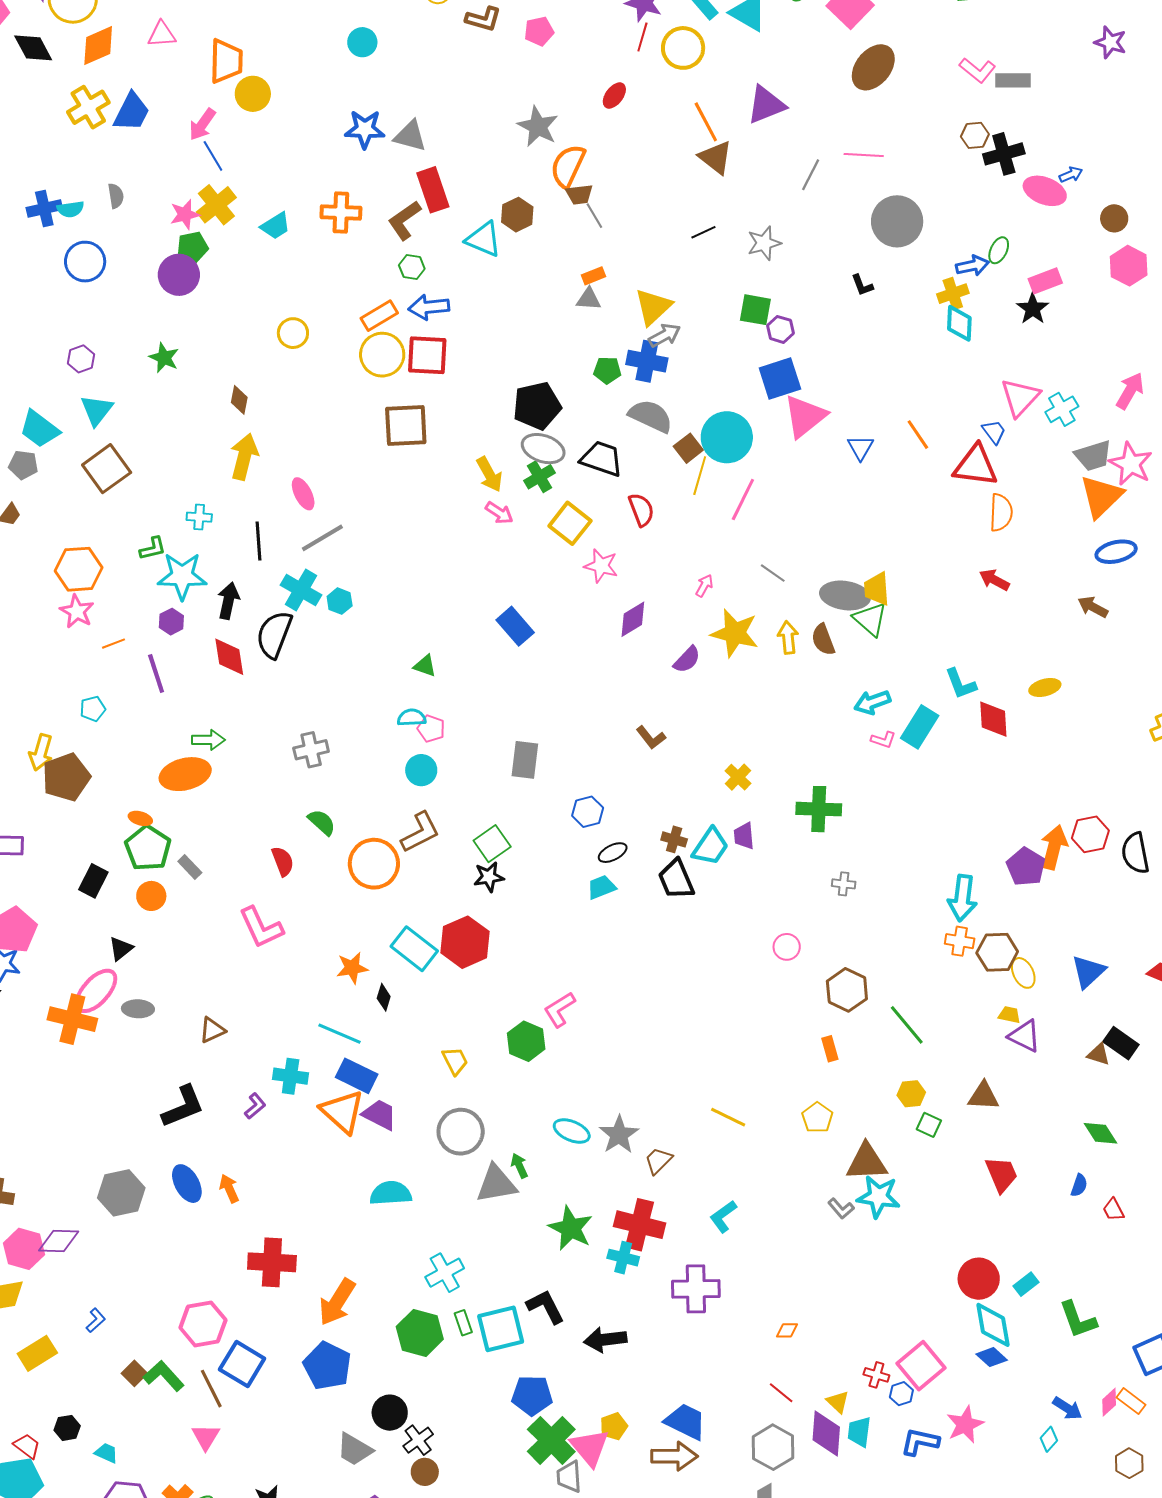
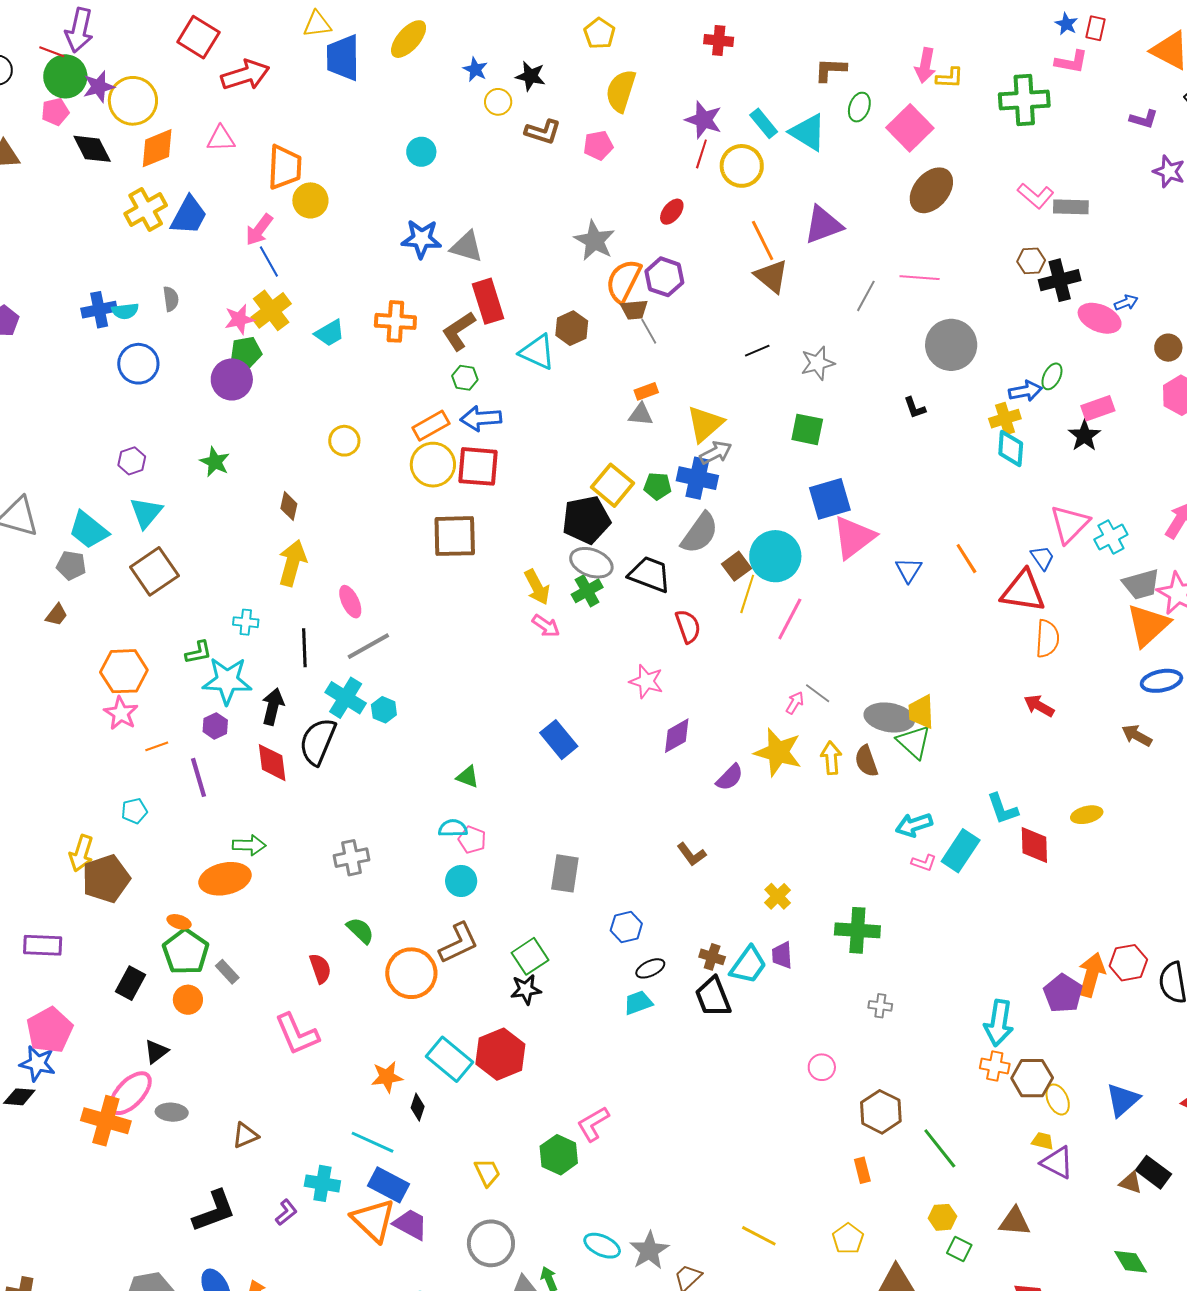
purple hexagon: (780, 329) -> (664, 277), moved, size x1.4
gray semicircle: (651, 416) -> (700, 533), turned 99
yellow square: (570, 523) -> (612, 485), moved
pink arrow: (704, 586) -> (795, 703), moved

